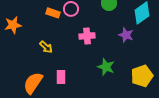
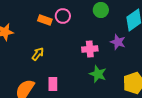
pink cross: (87, 36) -> (90, 49), moved
yellow arrow: (46, 47) -> (38, 54), turned -96

